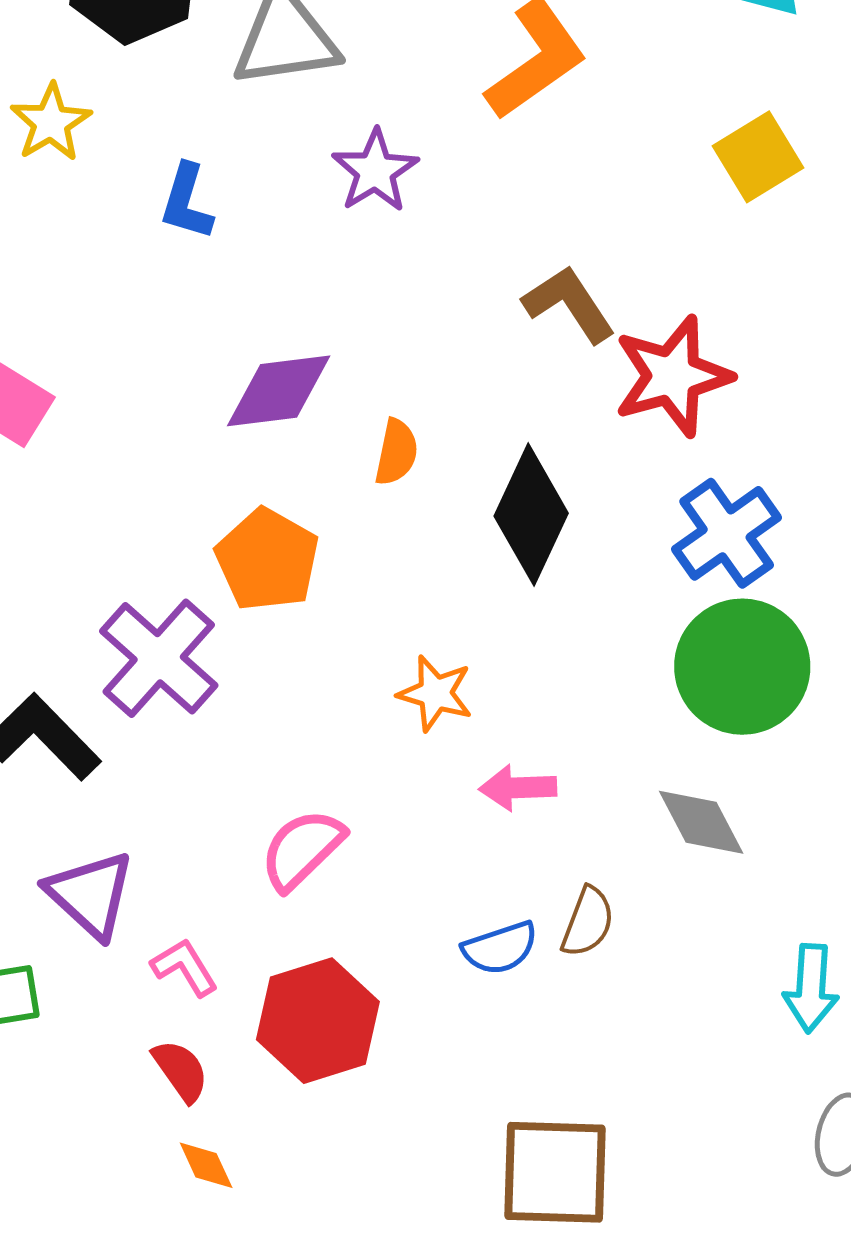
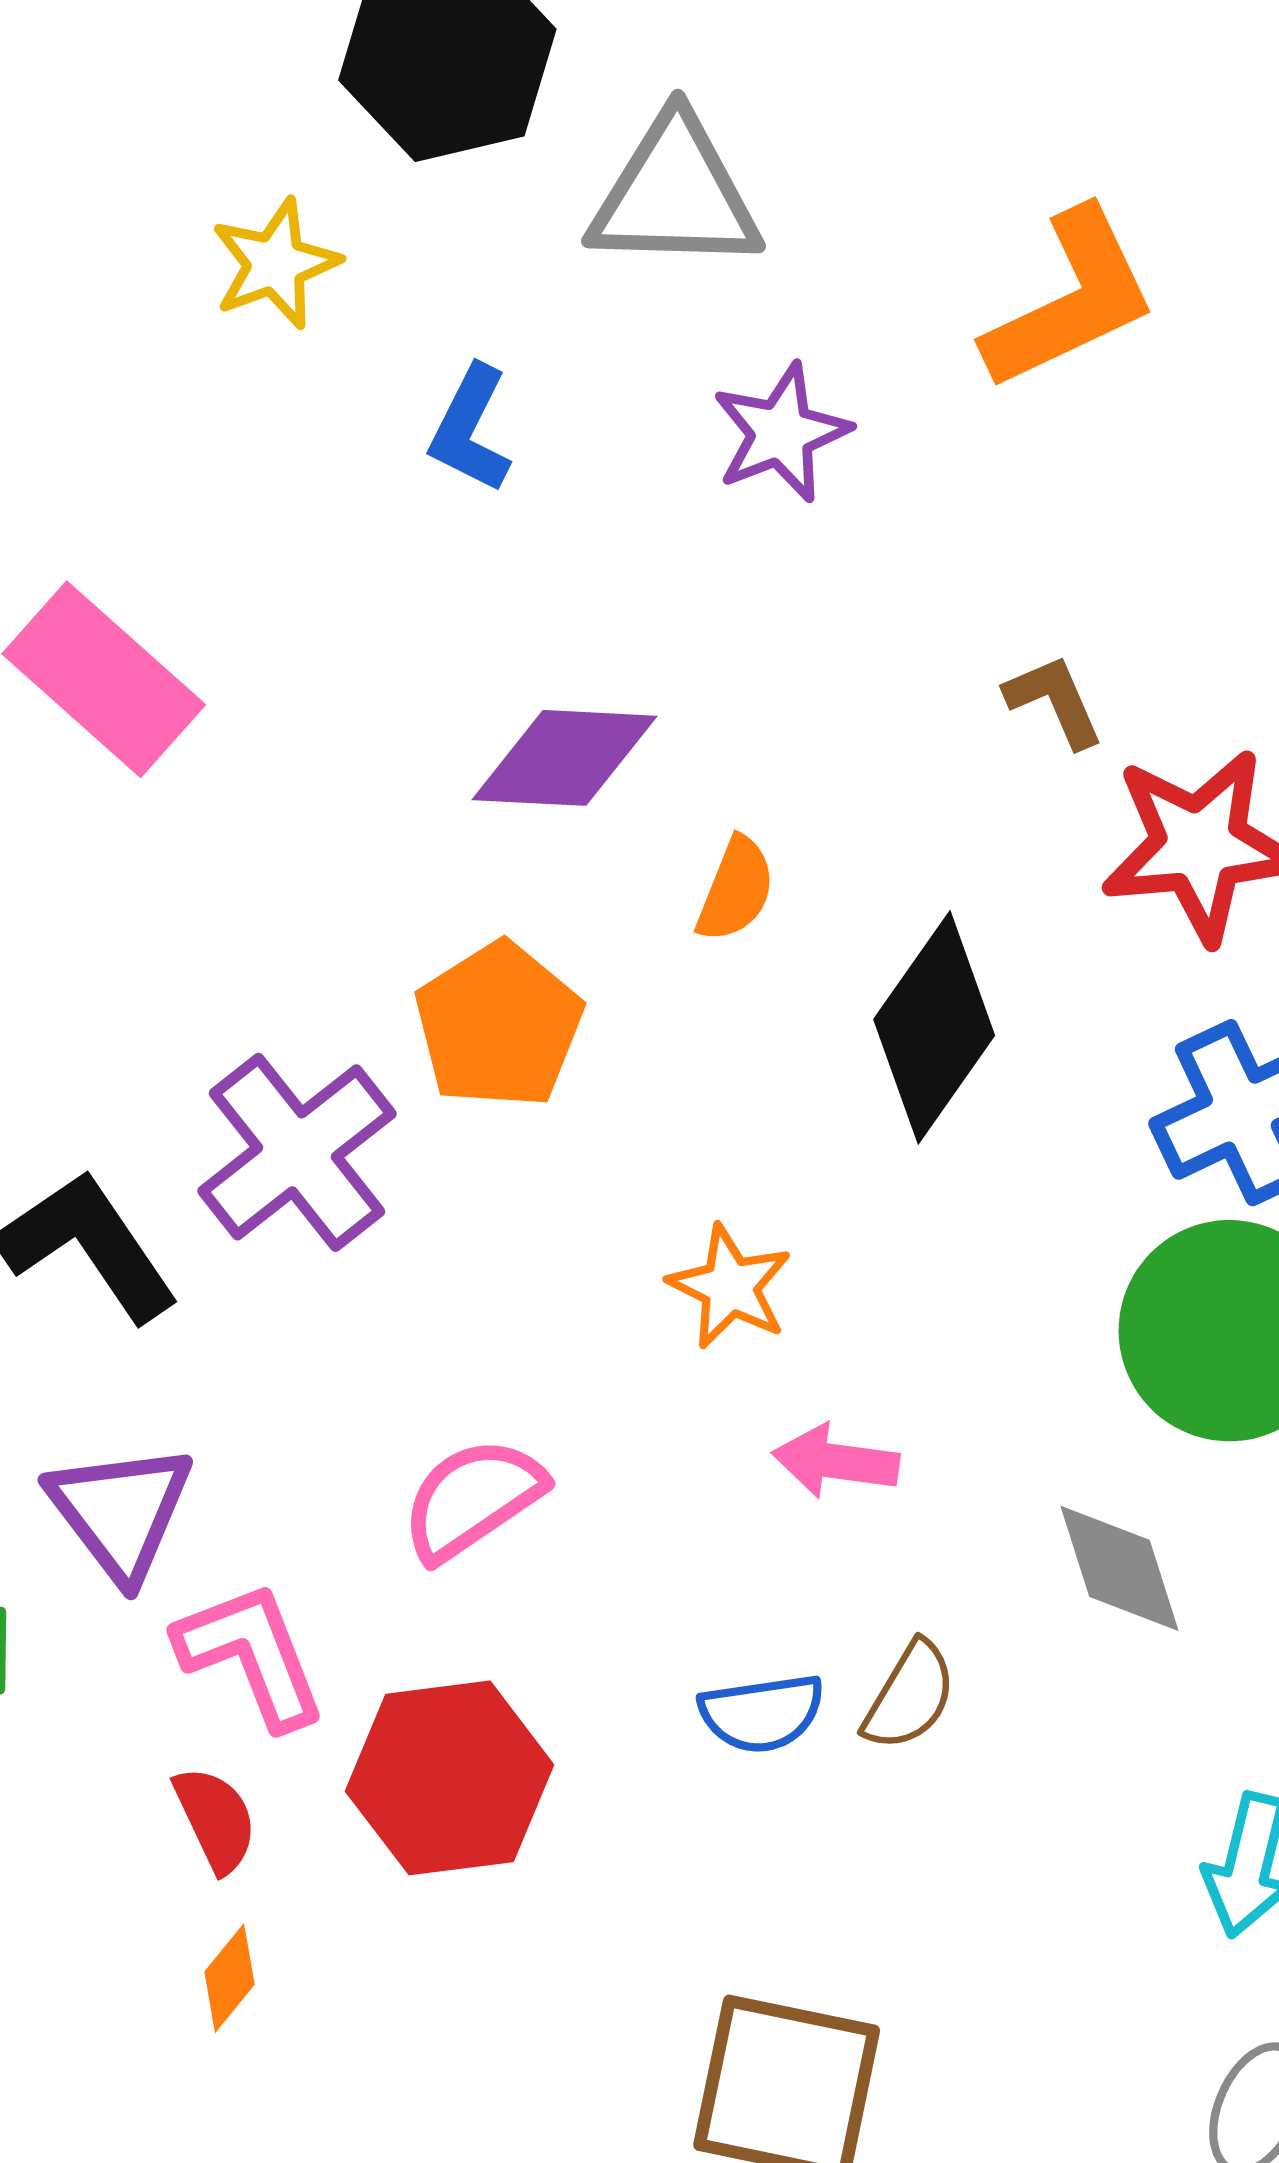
brown L-shape: (569, 304) -> (1054, 701), size x0.7
pink L-shape: (185, 967) -> (251, 1655), size x1.5
orange diamond: (206, 1165) -> (230, 1978), turned 54

